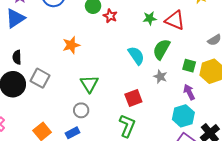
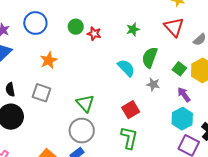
red triangle: (175, 20) -> (174, 27), moved, turned 35
orange star: (71, 45) -> (49, 60), moved
green square: (189, 66) -> (179, 69), turned 32
gray square: (40, 78) -> (41, 93), moved
gray circle: (81, 110) -> (82, 131), size x1.6

